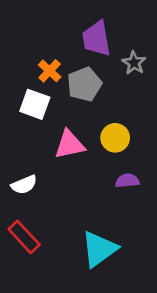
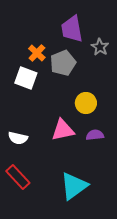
pink triangle: (70, 144) -> (63, 130), moved
white semicircle: (24, 185) -> (18, 138), turned 36

